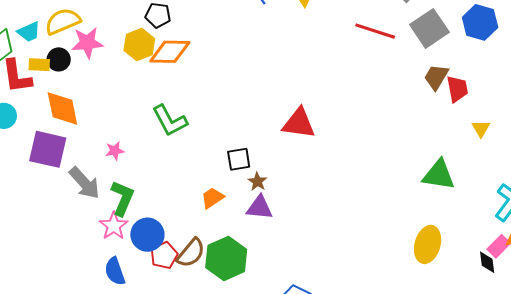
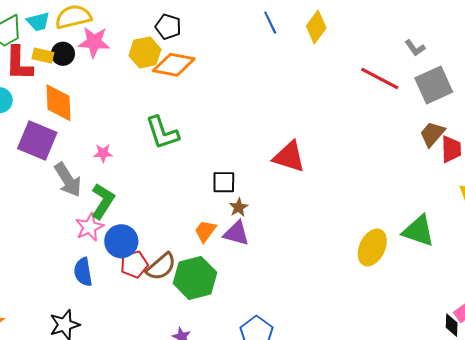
orange trapezoid: (212, 198) -> (205, 231), moved, turned -30
yellow ellipse: (428, 244) -> (372, 247), moved

